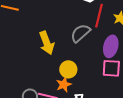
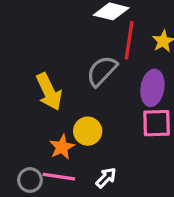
orange star: (64, 85) -> (62, 147), moved

